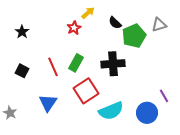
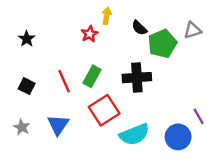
yellow arrow: (88, 13) -> (107, 16), turned -40
gray star: (10, 113) -> (22, 127), moved

